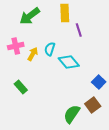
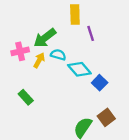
green arrow: (30, 16) -> (45, 38), moved
cyan semicircle: (50, 49) -> (58, 55), turned 88
blue square: (99, 82) -> (100, 83), moved

